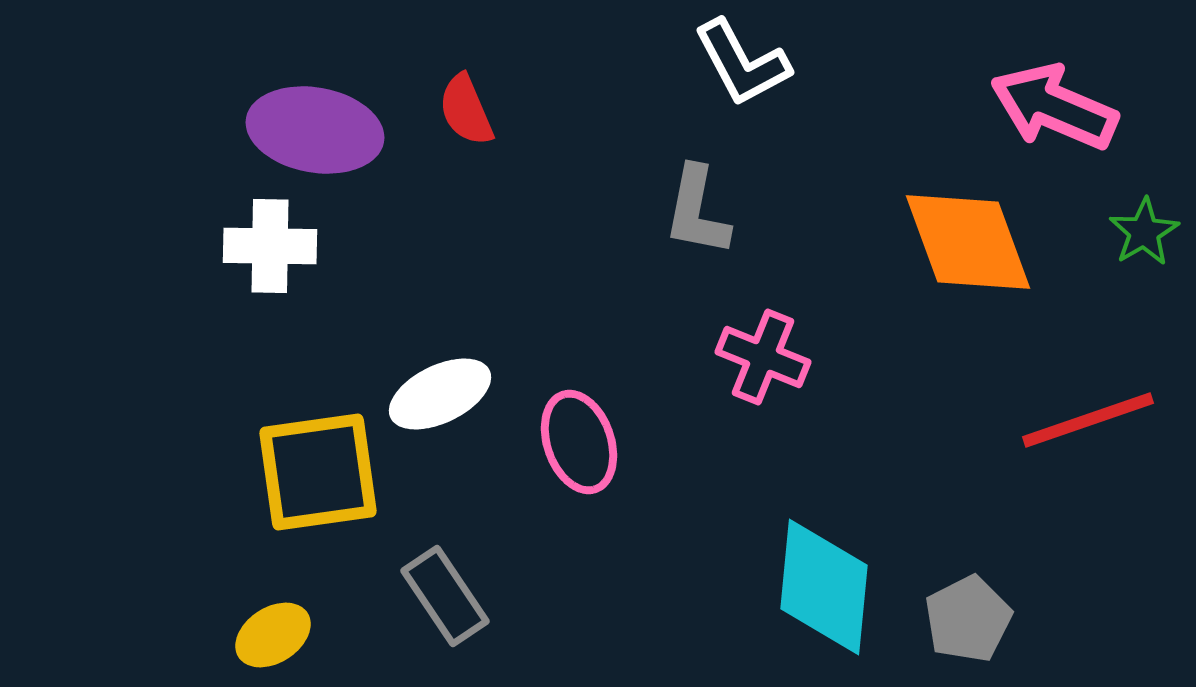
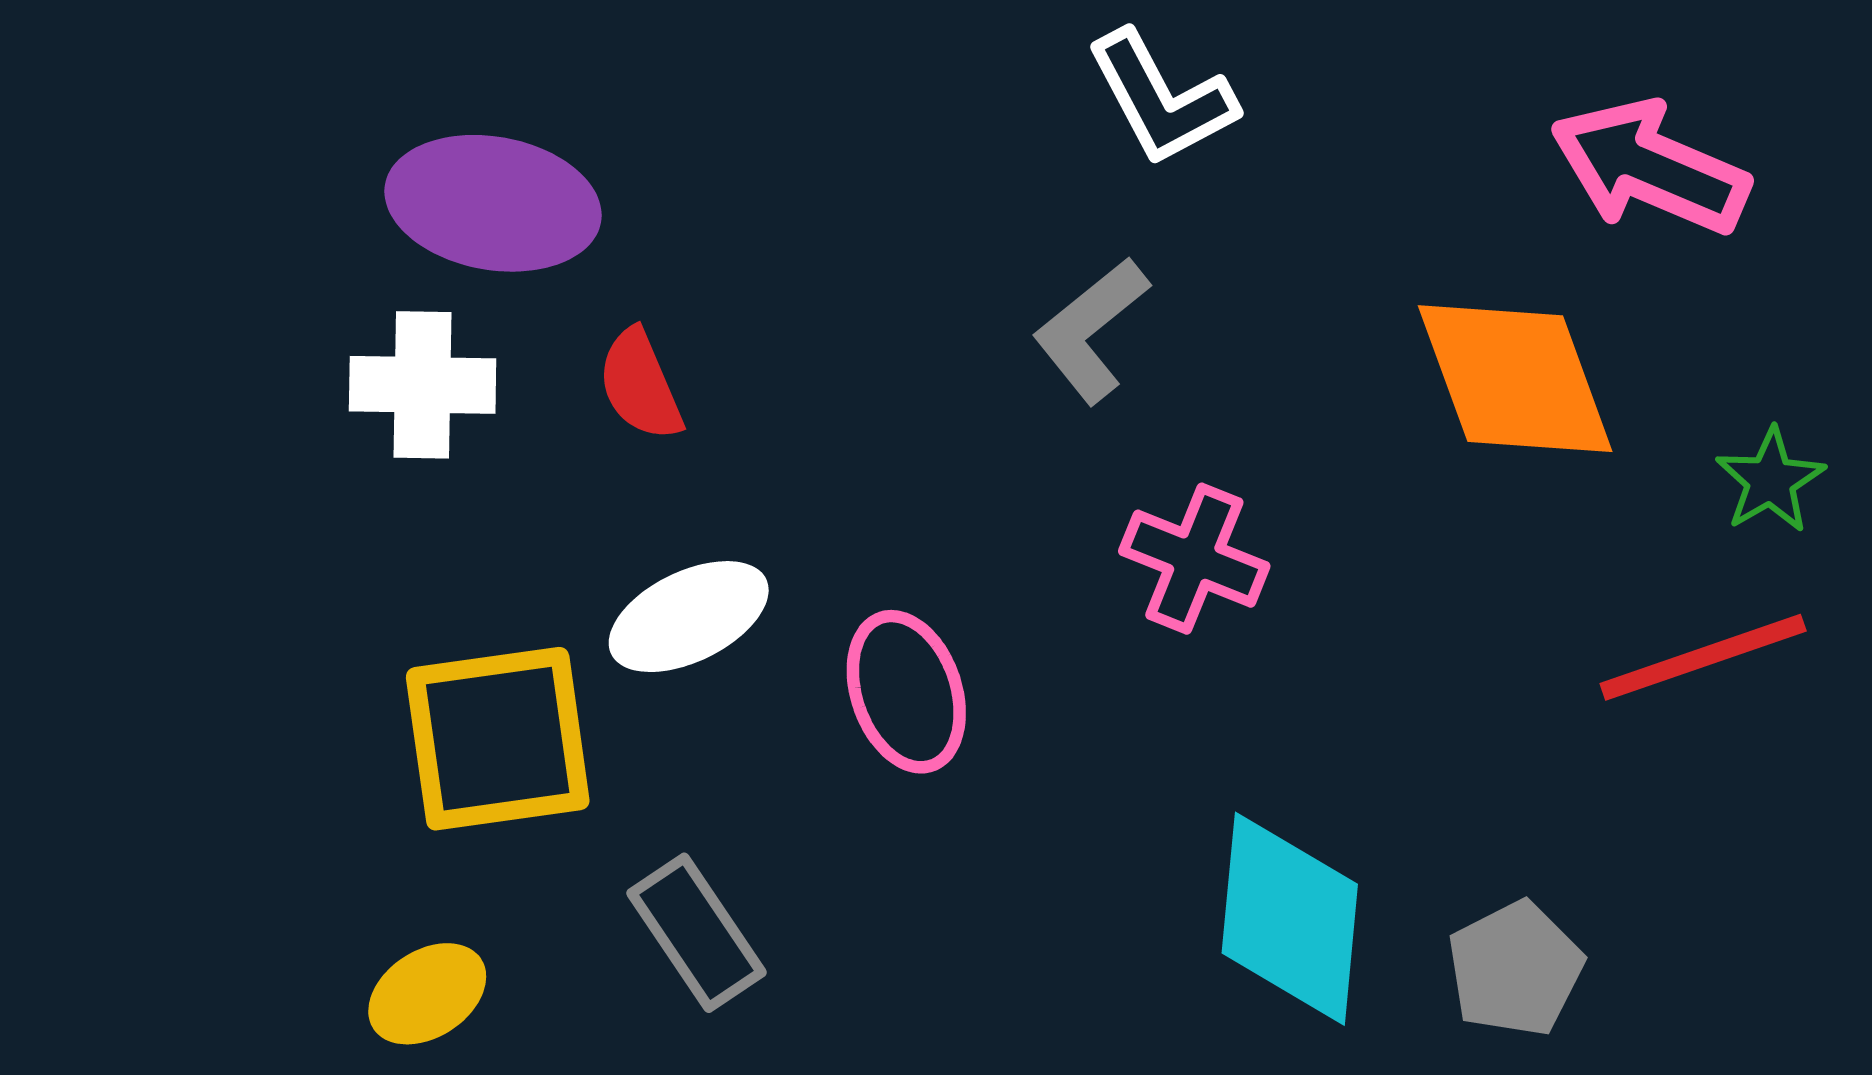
red semicircle: (466, 110) -> (640, 385), moved
gray L-shape: (697, 211) -> (1091, 330), turned 40
green star: (1144, 232) -> (1770, 480), moved

